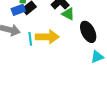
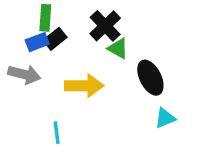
cyan line: (30, 39) -> (57, 133), moved

